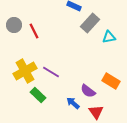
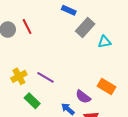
red line: (34, 31) -> (27, 26), moved
yellow cross: (25, 71) -> (19, 76), size x0.7

